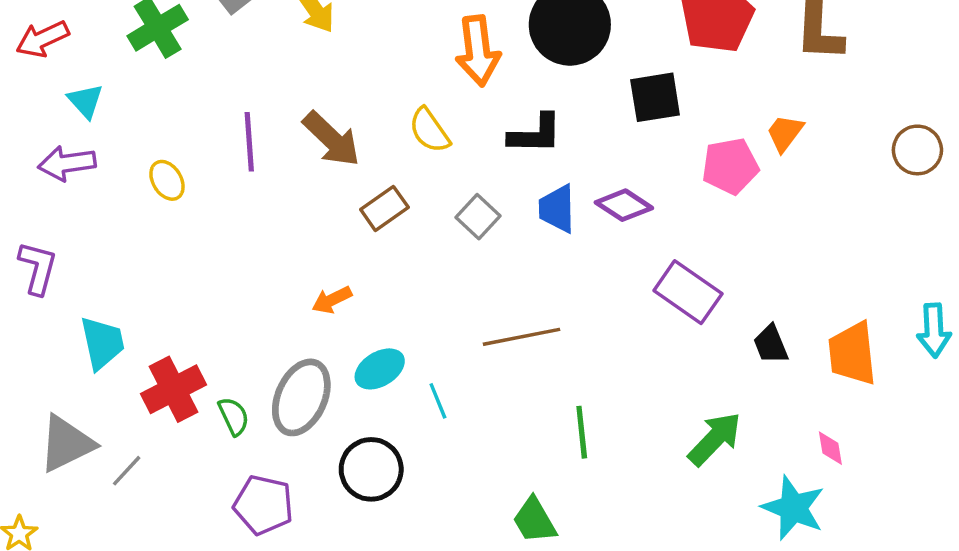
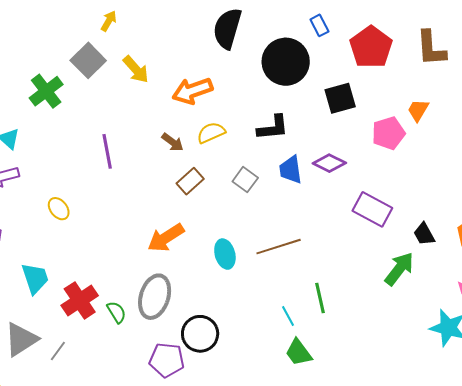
orange arrow: (478, 51) -> (192, 91), moved, turned 84
yellow semicircle: (429, 130) -> (211, 133), turned 108
brown arrow: (331, 139) -> (173, 142), moved, size x0.6
yellow ellipse: (167, 180) -> (59, 209), moved
orange arrow: (332, 300) -> (166, 238), size x1.6
cyan ellipse: (380, 369) -> (225, 254), moved, turned -68
cyan line: (438, 401) -> (288, 316), moved
green arrow: (715, 439) -> (399, 269), moved
purple pentagon: (263, 505) -> (167, 360), moved

